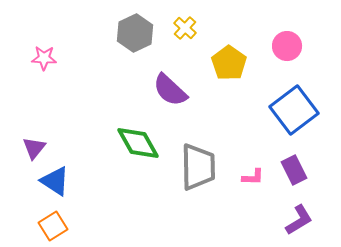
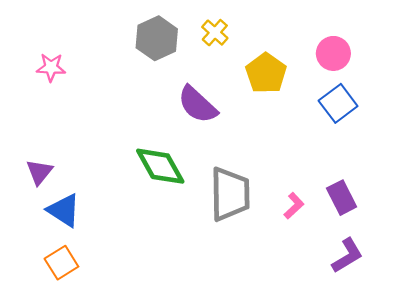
blue square: (294, 110) -> (338, 103), moved, size x0.7
pink L-shape: (253, 177) -> (294, 206), turned -45

